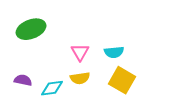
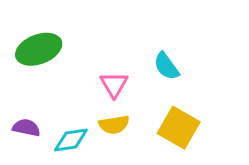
cyan semicircle: (114, 52) -> (166, 66), moved, turned 60

